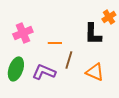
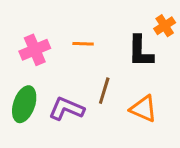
orange line: (55, 43) -> (83, 44), moved

